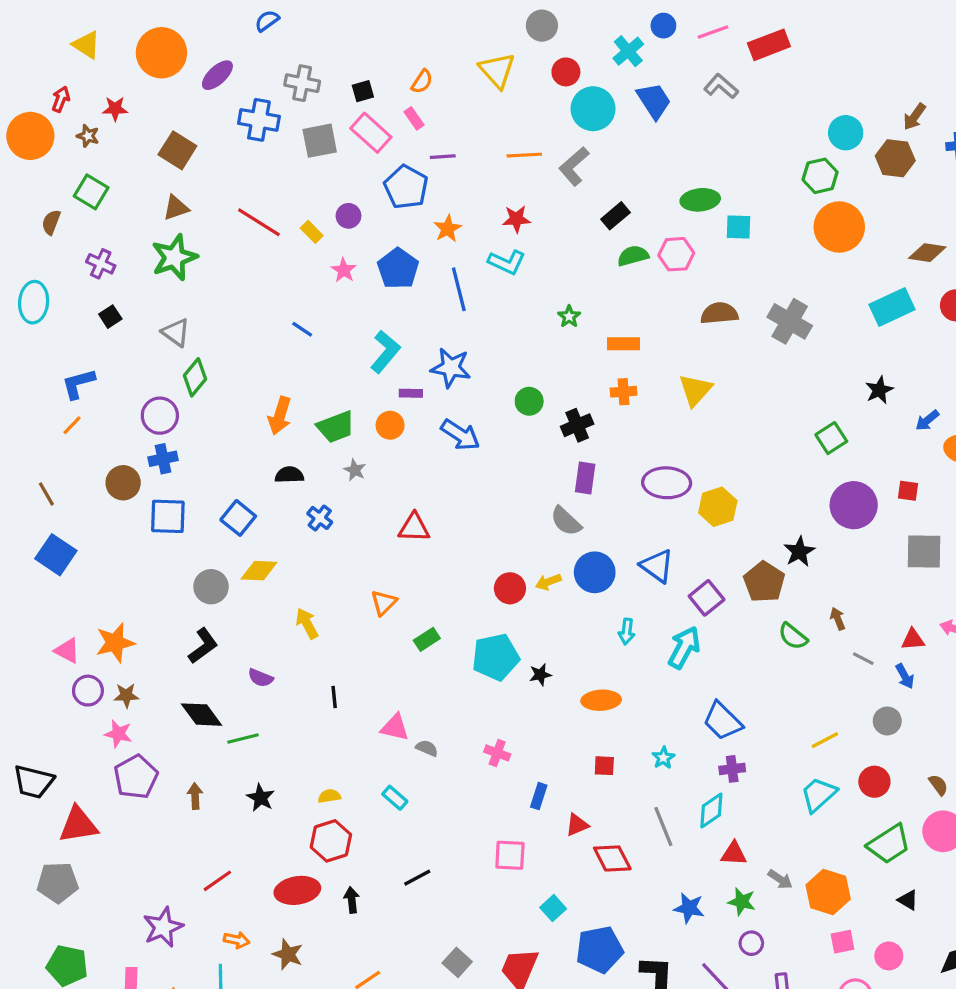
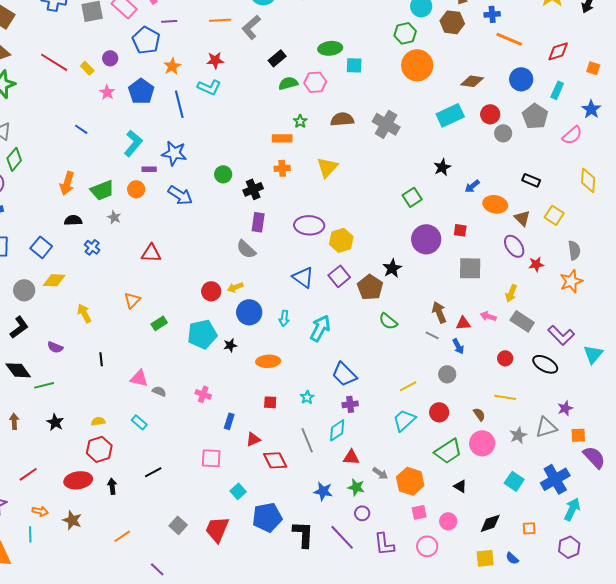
green star: (569, 317) -> (300, 121), moved
blue circle: (595, 572) -> (249, 312), moved
purple square: (707, 598) -> (339, 276), moved
brown arrow: (838, 619) -> (439, 312), moved, size x1.5

